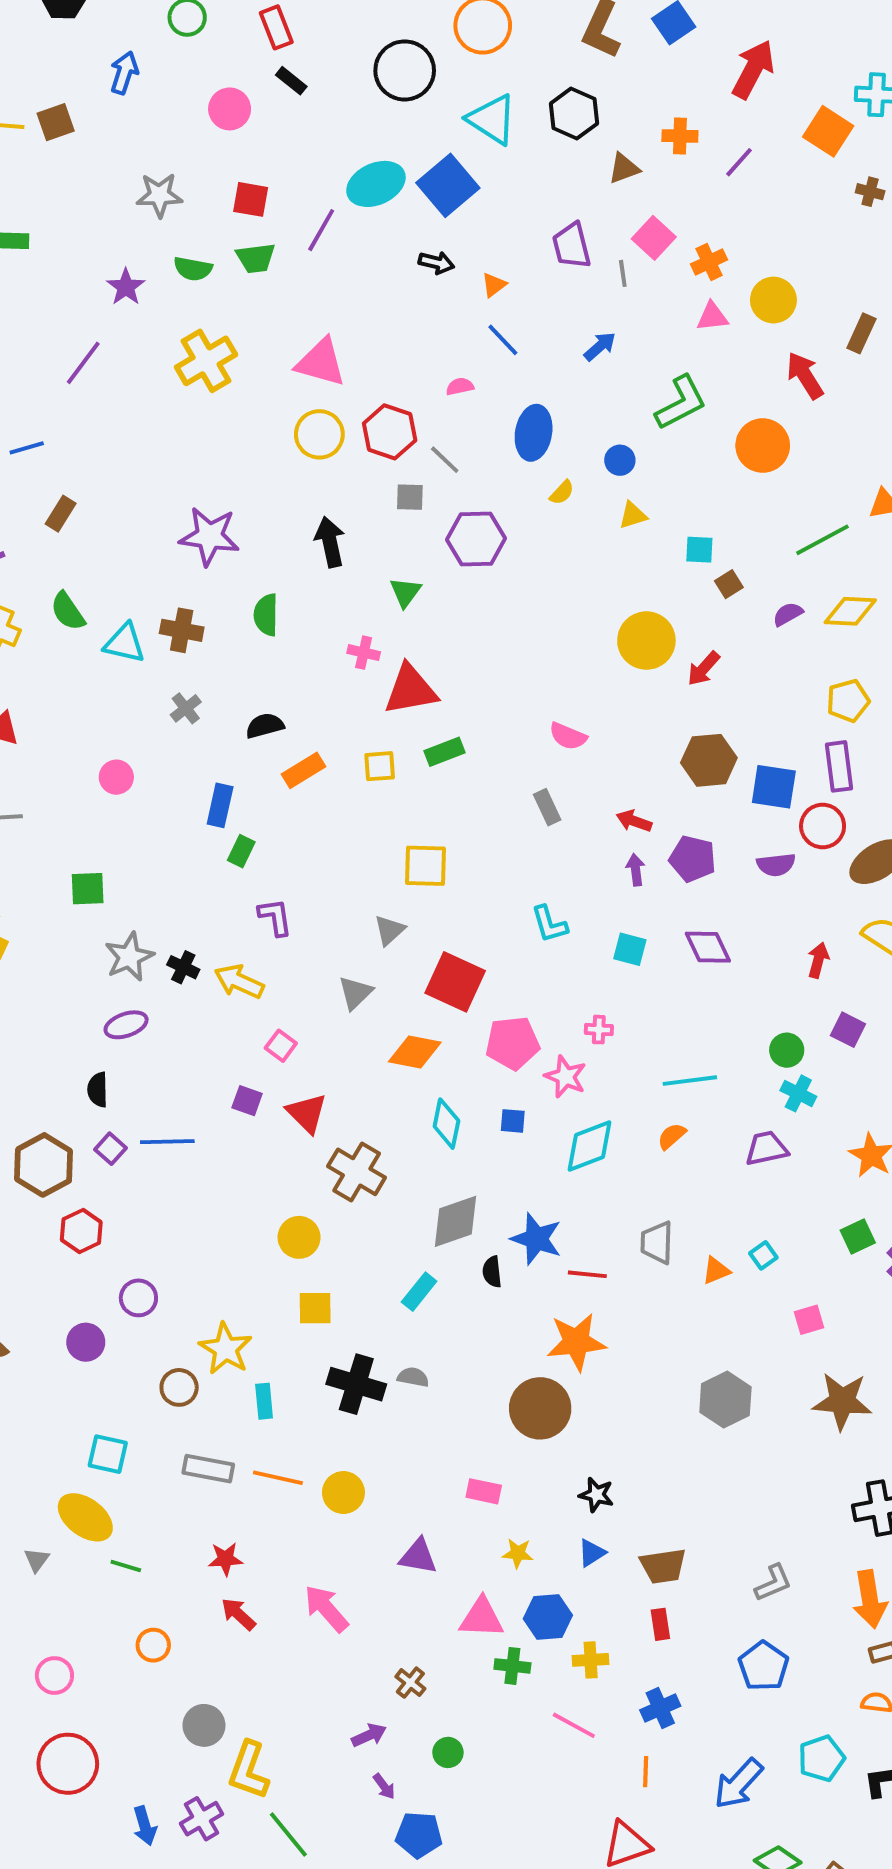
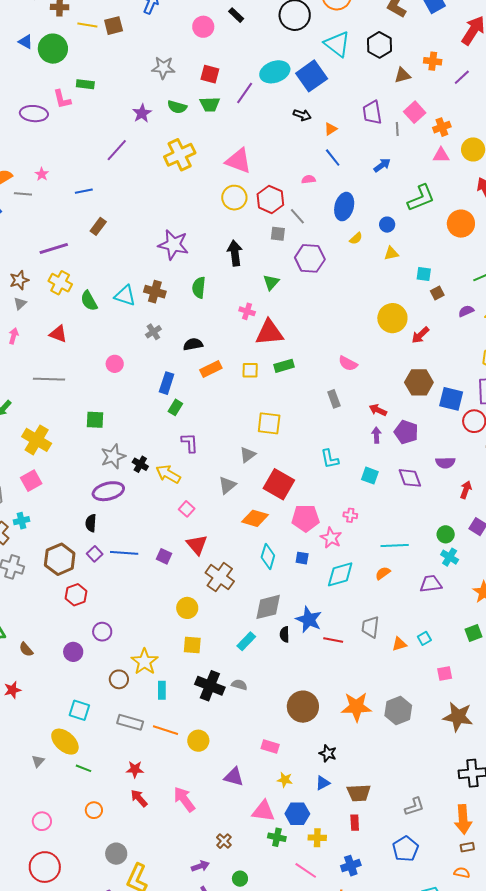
green semicircle: (68, 611) -> (89, 301), moved
purple semicircle: (776, 865) -> (445, 463), moved
purple ellipse: (126, 1025) -> (108, 491), size x1.4
purple square: (247, 1101) -> (164, 556), moved
orange star: (576, 1342) -> (356, 707), moved

